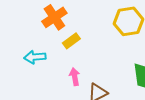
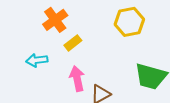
pink arrow: (75, 77) -> (77, 79), size x1.4

